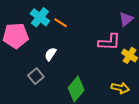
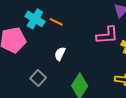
white semicircle: (50, 54) -> (60, 54), moved

